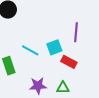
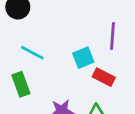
cyan line: (30, 50) -> (32, 53), moved

